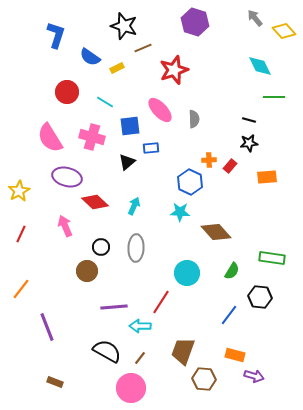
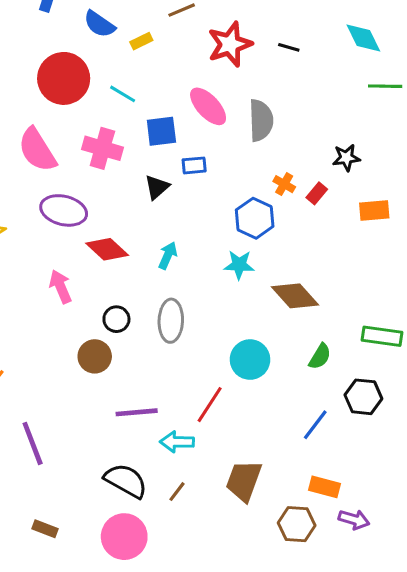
red circle: (67, 92) -> (64, 78), size x1.4
gray semicircle: (194, 119) -> (261, 120), size x1.5
black line: (249, 120) -> (289, 47), moved
orange cross: (209, 160) -> (284, 184), turned 32
brown hexagon: (204, 379) -> (297, 524), moved
pink circle: (131, 388) -> (124, 537), moved

